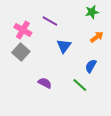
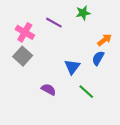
green star: (92, 12) -> (83, 13), moved
blue triangle: (64, 46) -> (72, 67), moved
blue semicircle: (91, 66) -> (98, 58), moved

